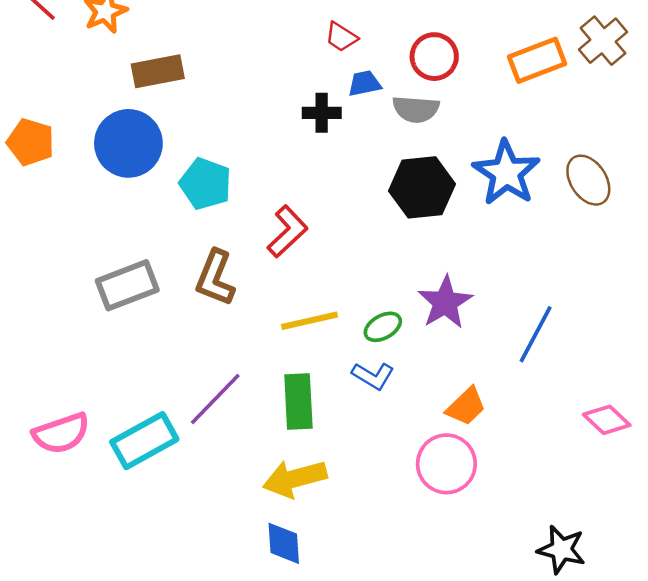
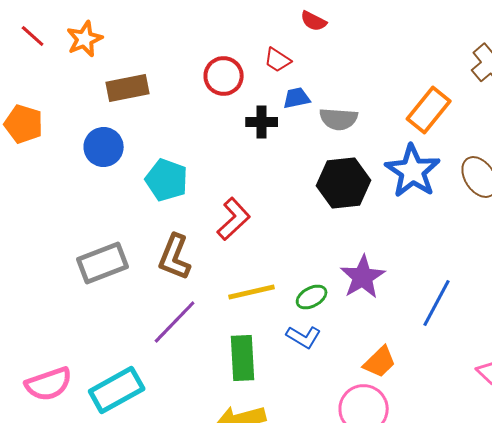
red circle: (434, 57) -> (224, 76), moved
orange rectangle: (537, 60) -> (429, 110), moved, turned -30
orange pentagon: (31, 142) -> (24, 124), moved
blue circle: (128, 143) -> (104, 147), size x0.7
purple line: (215, 399) -> (175, 322), moved

